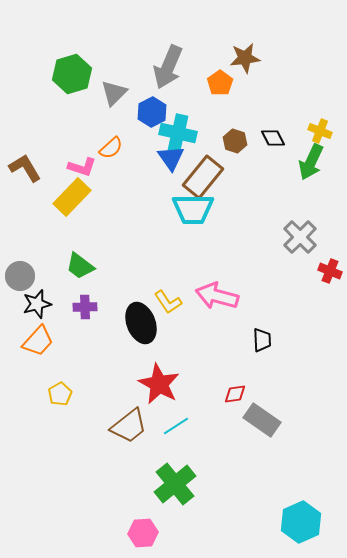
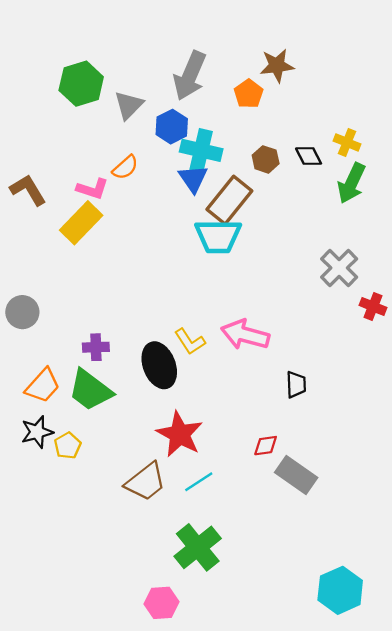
yellow cross: (320, 131) -> (347, 142), moved
green trapezoid: (80, 266) -> (90, 390), moved, size x1.4
black star: (37, 304) -> (37, 432), moved

